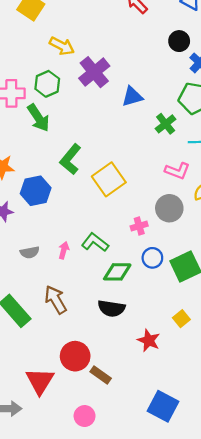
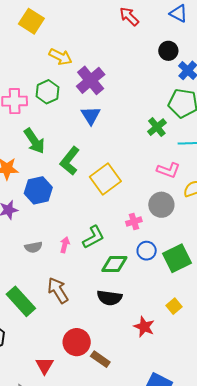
blue triangle: (132, 97) -> (91, 116), moved, turned -45
green arrow: (38, 118) -> (34, 141), moved
green L-shape: (95, 242) -> (93, 237), turned 115
red triangle: (40, 381) -> (45, 366), size x0.7

